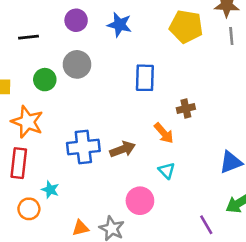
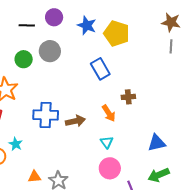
yellow pentagon: (186, 27) -> (117, 33), moved
black line: (28, 37) -> (27, 25), moved
blue rectangle: (145, 78) -> (100, 69), turned -40
pink circle: (140, 201) -> (110, 168), moved

